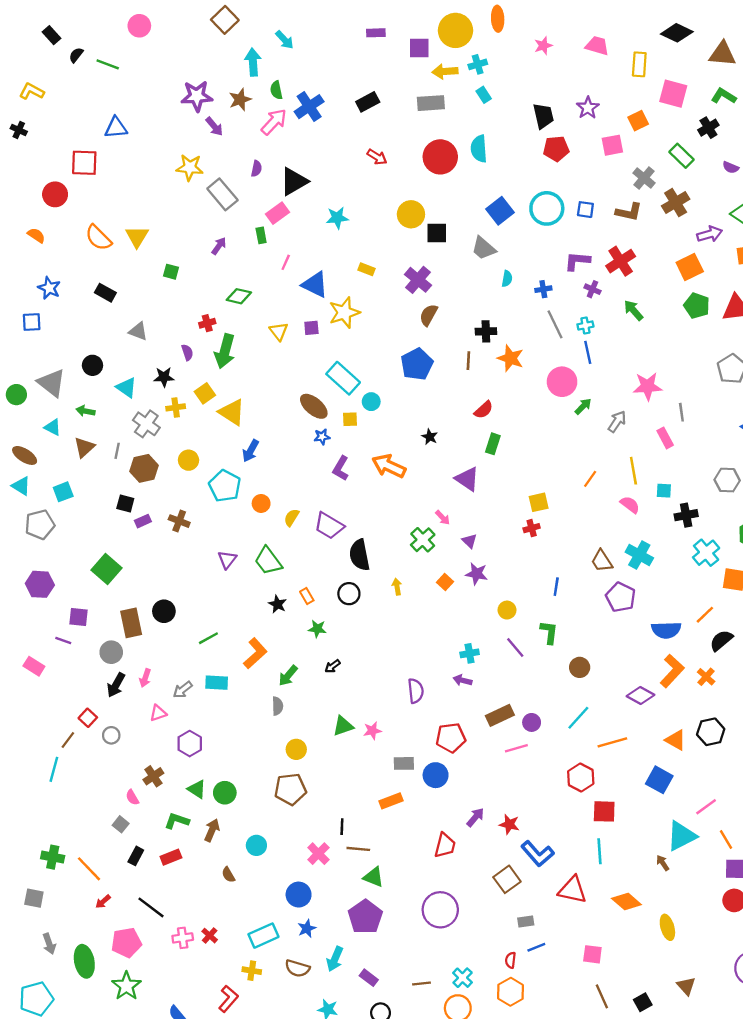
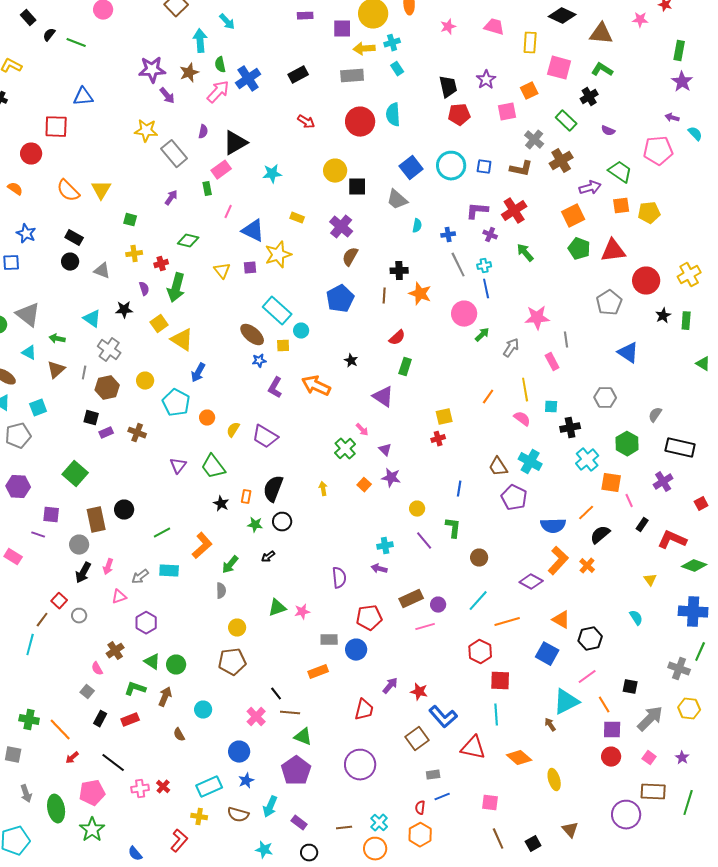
black circle: (92, 365) -> (70, 262), moved
yellow cross: (176, 407) -> (134, 254), moved
black semicircle: (359, 555) -> (273, 489), moved, turned 32
black circle: (349, 594) -> (282, 522), moved
orange rectangle: (307, 596) -> (246, 497), turned 40
black hexagon: (711, 732) -> (590, 639), moved
black line: (342, 827) -> (276, 694), turned -40

